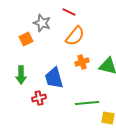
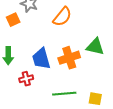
orange cross: (82, 62) -> (69, 58), moved, size x1.5
green line: (87, 103) -> (64, 94), moved

